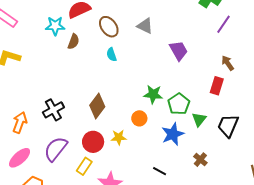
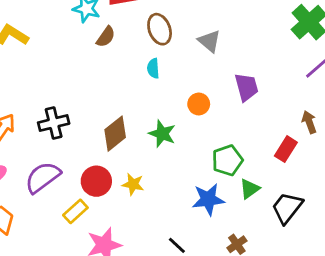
green star: (153, 94) -> (162, 134), moved
orange circle: (139, 118) -> (199, 104), moved

